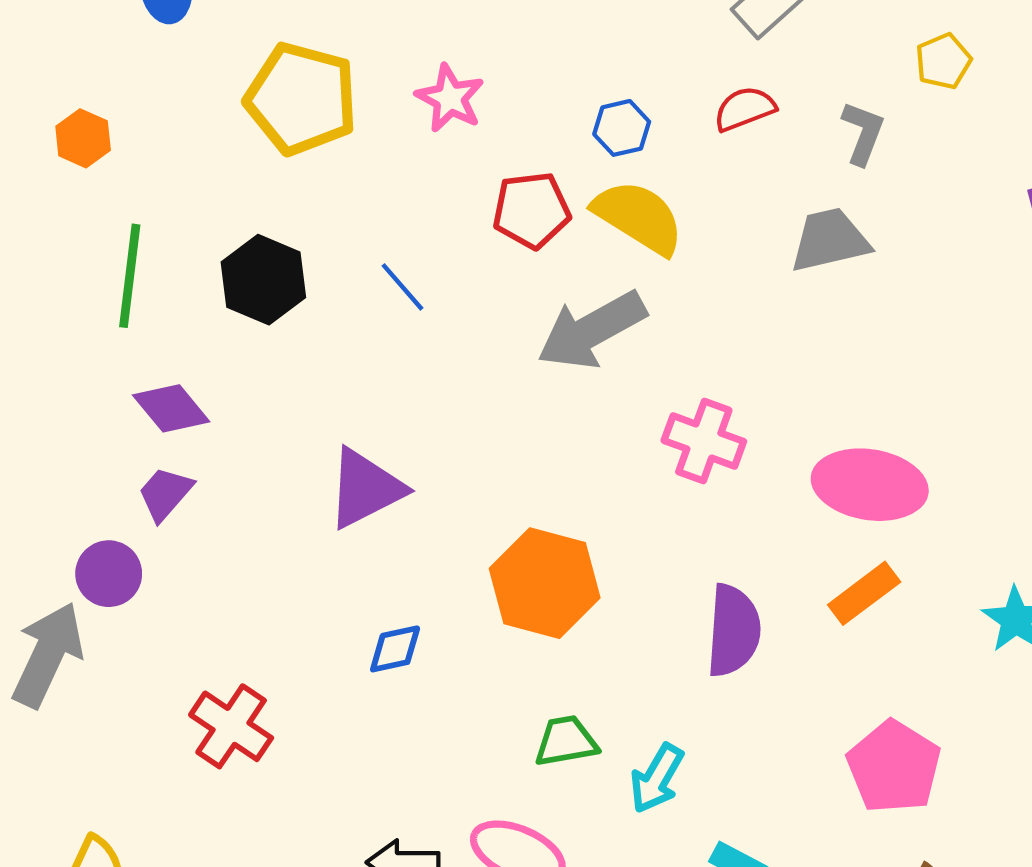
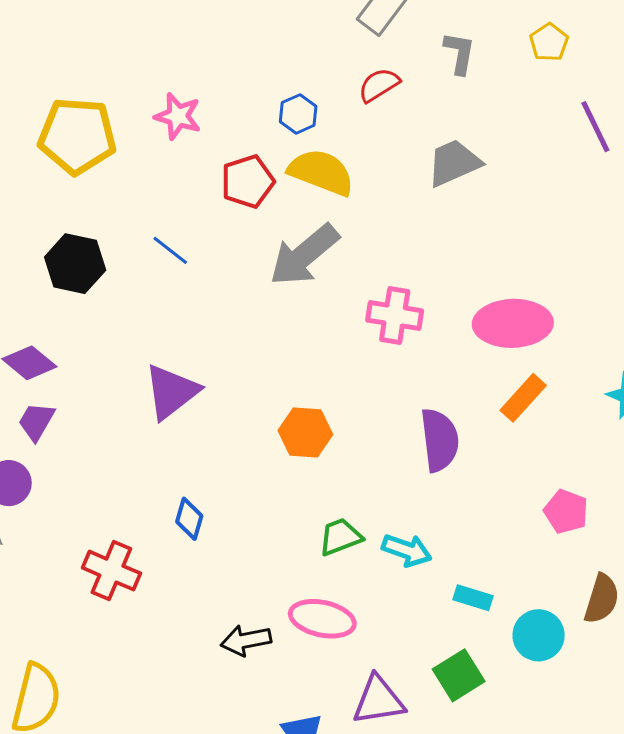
yellow pentagon: (943, 61) -> (549, 42), moved
gray L-shape: (863, 133) -> (459, 53), moved
orange hexagon: (545, 583) -> (305, 432), size x0.7
blue diamond: (395, 649) -> (189, 519), moved, turned -51
pink pentagon: (894, 767) -> (566, 512), size x0.7
cyan arrow: (657, 778) -> (407, 550), turned -90

